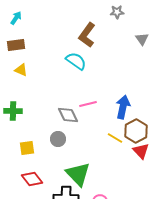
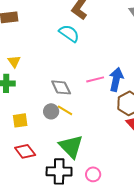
yellow triangle: (21, 70) -> (14, 61), moved, turned 32
pink line: (88, 104) -> (95, 79), moved
yellow line: (115, 138) -> (65, 110), moved

